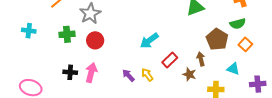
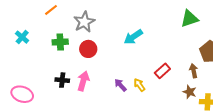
cyan cross: (29, 31) -> (22, 37), turned 32
cyan arrow: (149, 41) -> (133, 37), moved
brown star: (189, 74) -> (190, 92), moved

